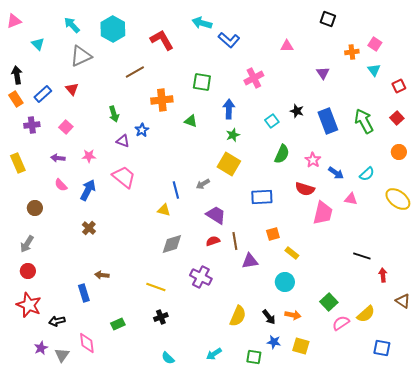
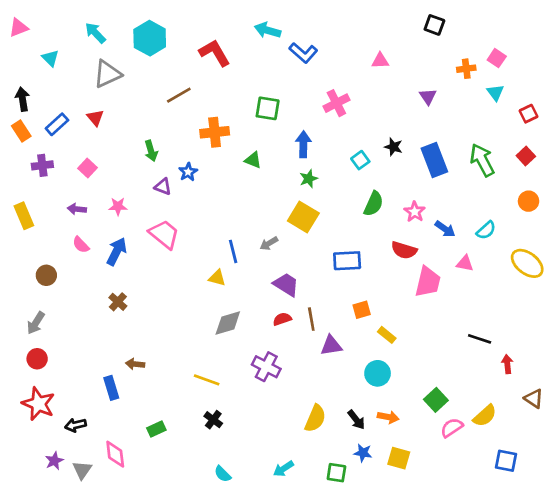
black cross: (161, 317) -> (213, 420), turned -32

